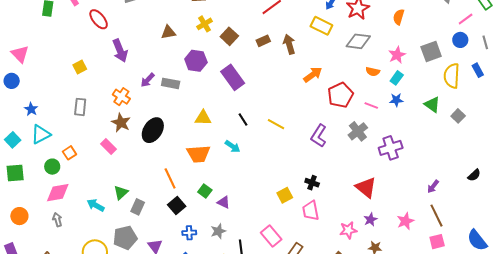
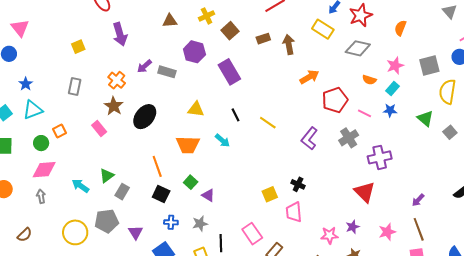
red triangle: (366, 187) -> (365, 192), moved
black square: (177, 206) -> (161, 194), turned -30

